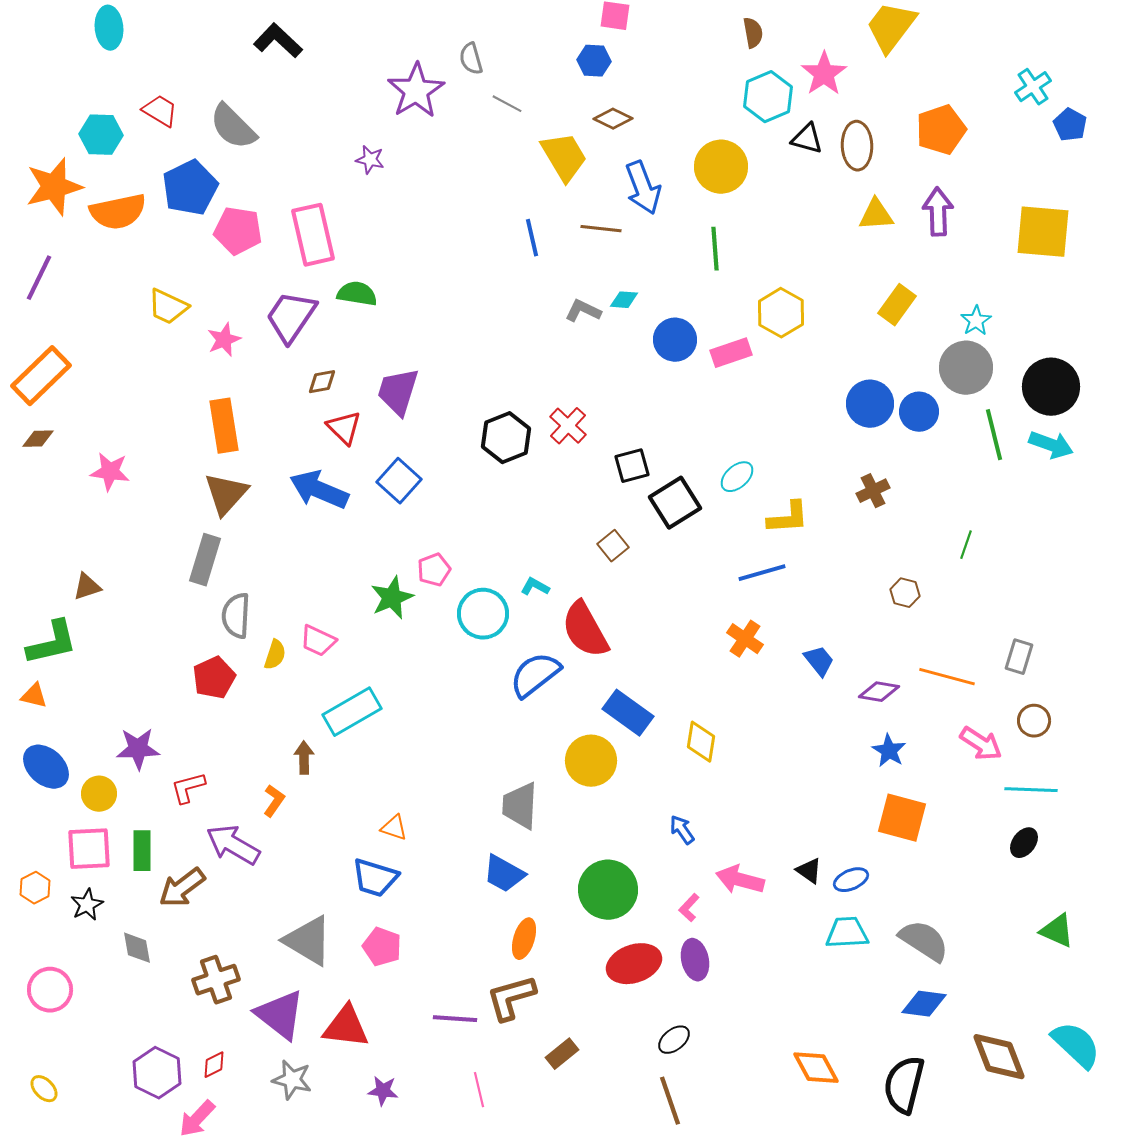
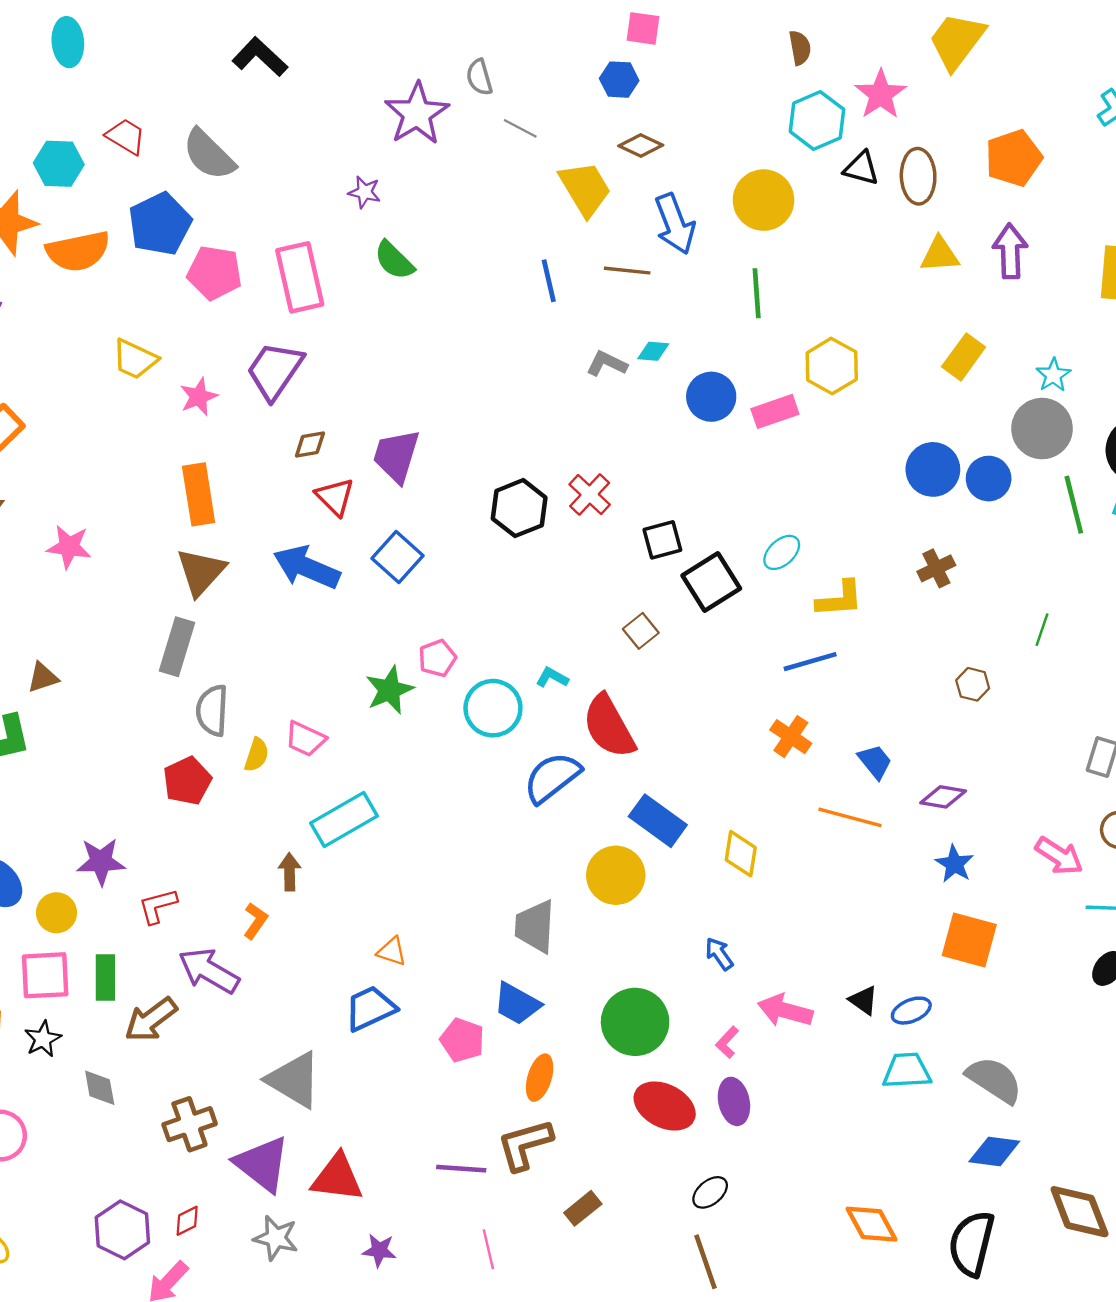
green semicircle: (357, 294) -> (394, 260), moved, turned -144
orange line: (947, 677) -> (850, 817), moved
blue trapezoid: (375, 878) -> (370, 1008), turned 138
pink pentagon: (382, 947) -> (462, 1040), moved
red ellipse: (634, 964) -> (665, 1106), turned 46

